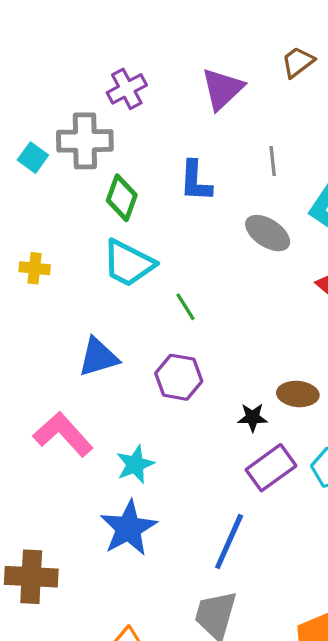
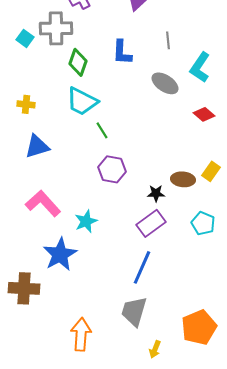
green line: (185, 307) -> (102, 130), moved
blue triangle: (98, 357) -> (37, 146), moved
purple rectangle: (271, 468) -> (151, 223), moved
blue star: (128, 528) -> (60, 254), moved

